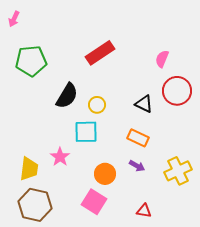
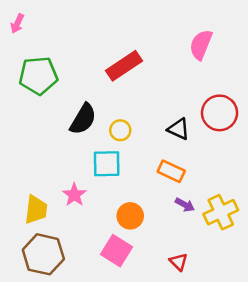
pink semicircle: (162, 59) -> (201, 45), moved, size x1.4
purple arrow: (137, 166) -> (185, 205), moved
red triangle: (144, 211) -> (179, 262), turned 35

